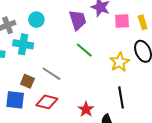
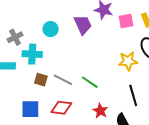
cyan circle: (36, 20) -> (51, 29), moved
green line: (84, 50) -> (90, 82), moved
yellow star: (120, 62) -> (128, 61), turned 30
brown square: (27, 81) -> (41, 80), moved

